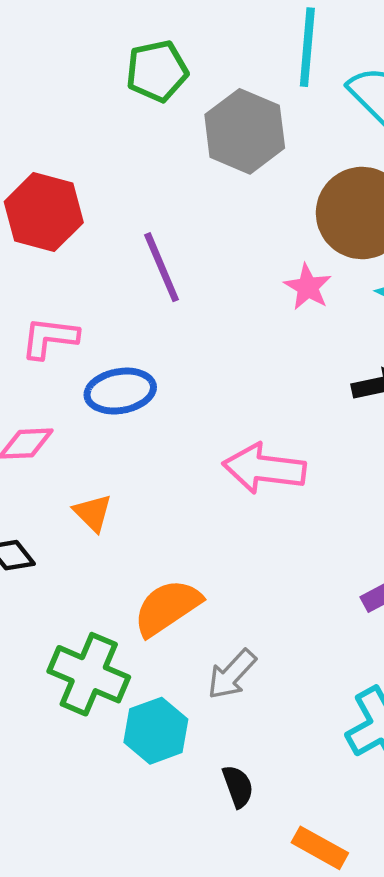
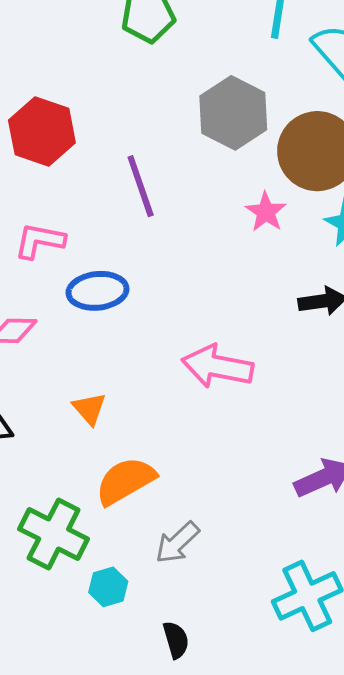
gray hexagon: (245, 131) -> (233, 113), moved
orange triangle: (93, 513) -> (89, 409), moved
cyan hexagon: (156, 731) -> (108, 587), size x0.7

